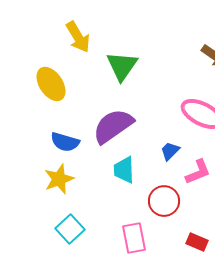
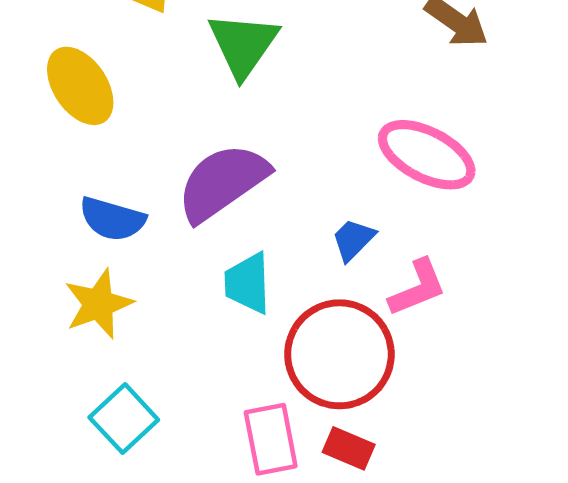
red circle: (164, 201) -> (339, 354), size x1.5
red rectangle: (197, 242) -> (349, 448), moved

